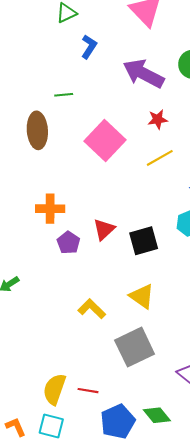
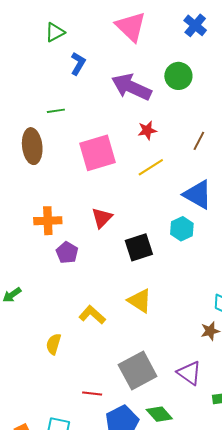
pink square: (105, 140) -> (98, 153), turned 33
red triangle: (104, 229) -> (102, 218), moved
gray square: (135, 347) -> (138, 371), moved
yellow semicircle: (54, 389) -> (54, 344), moved, size x0.7

